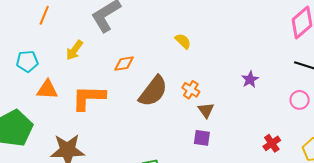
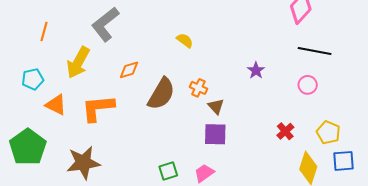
yellow arrow: (74, 50) -> (78, 62), size x1.5
orange triangle: (47, 90) -> (56, 105), turned 30
purple square: (202, 138) -> (215, 134), size x1.4

